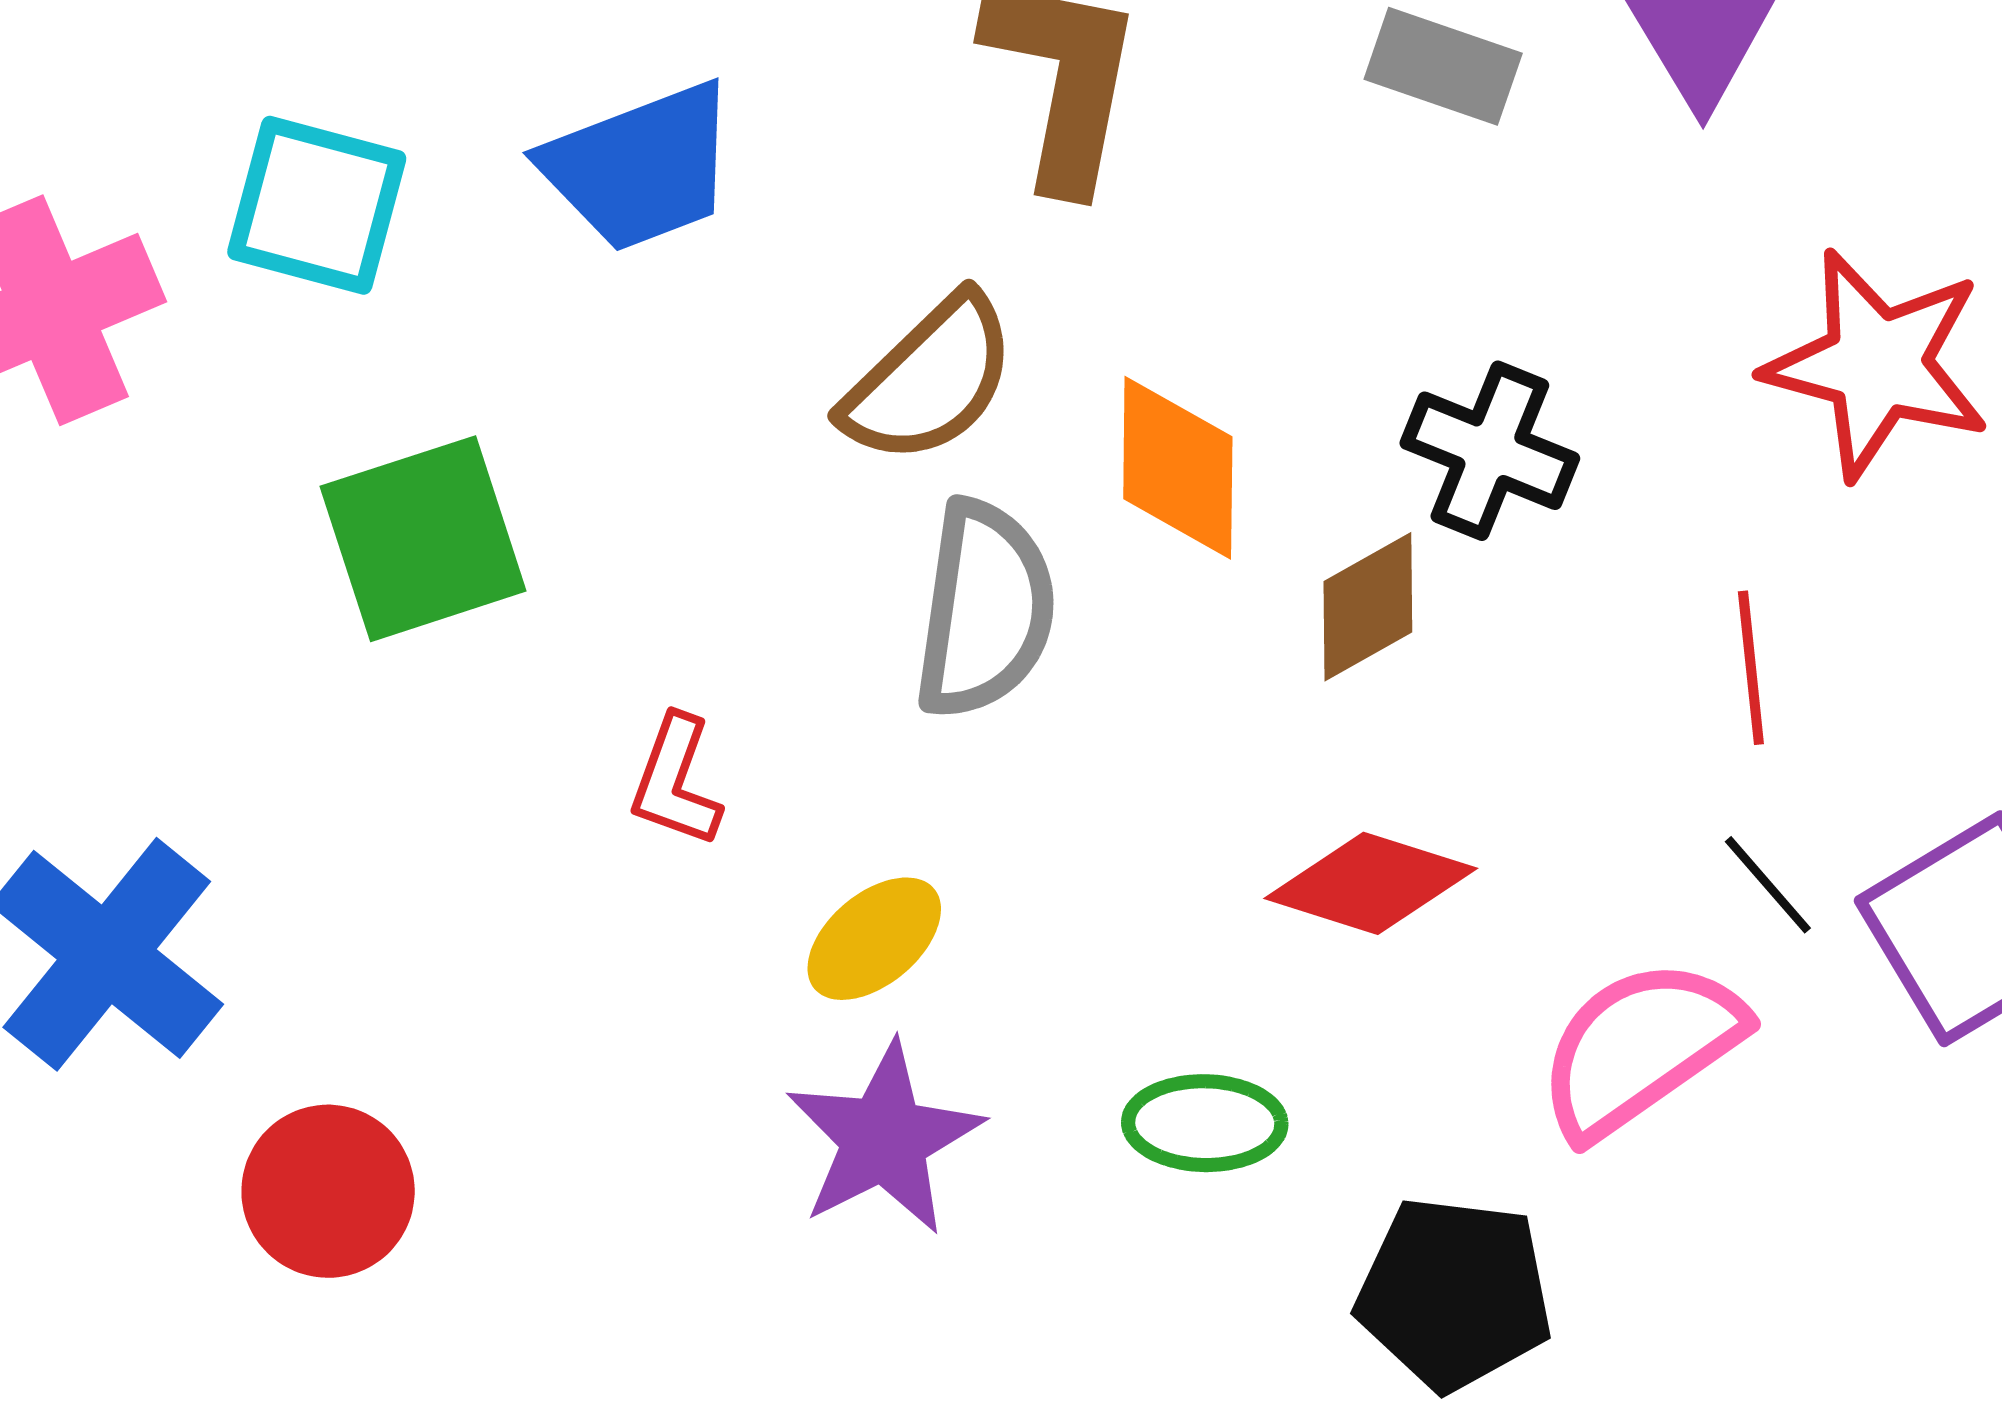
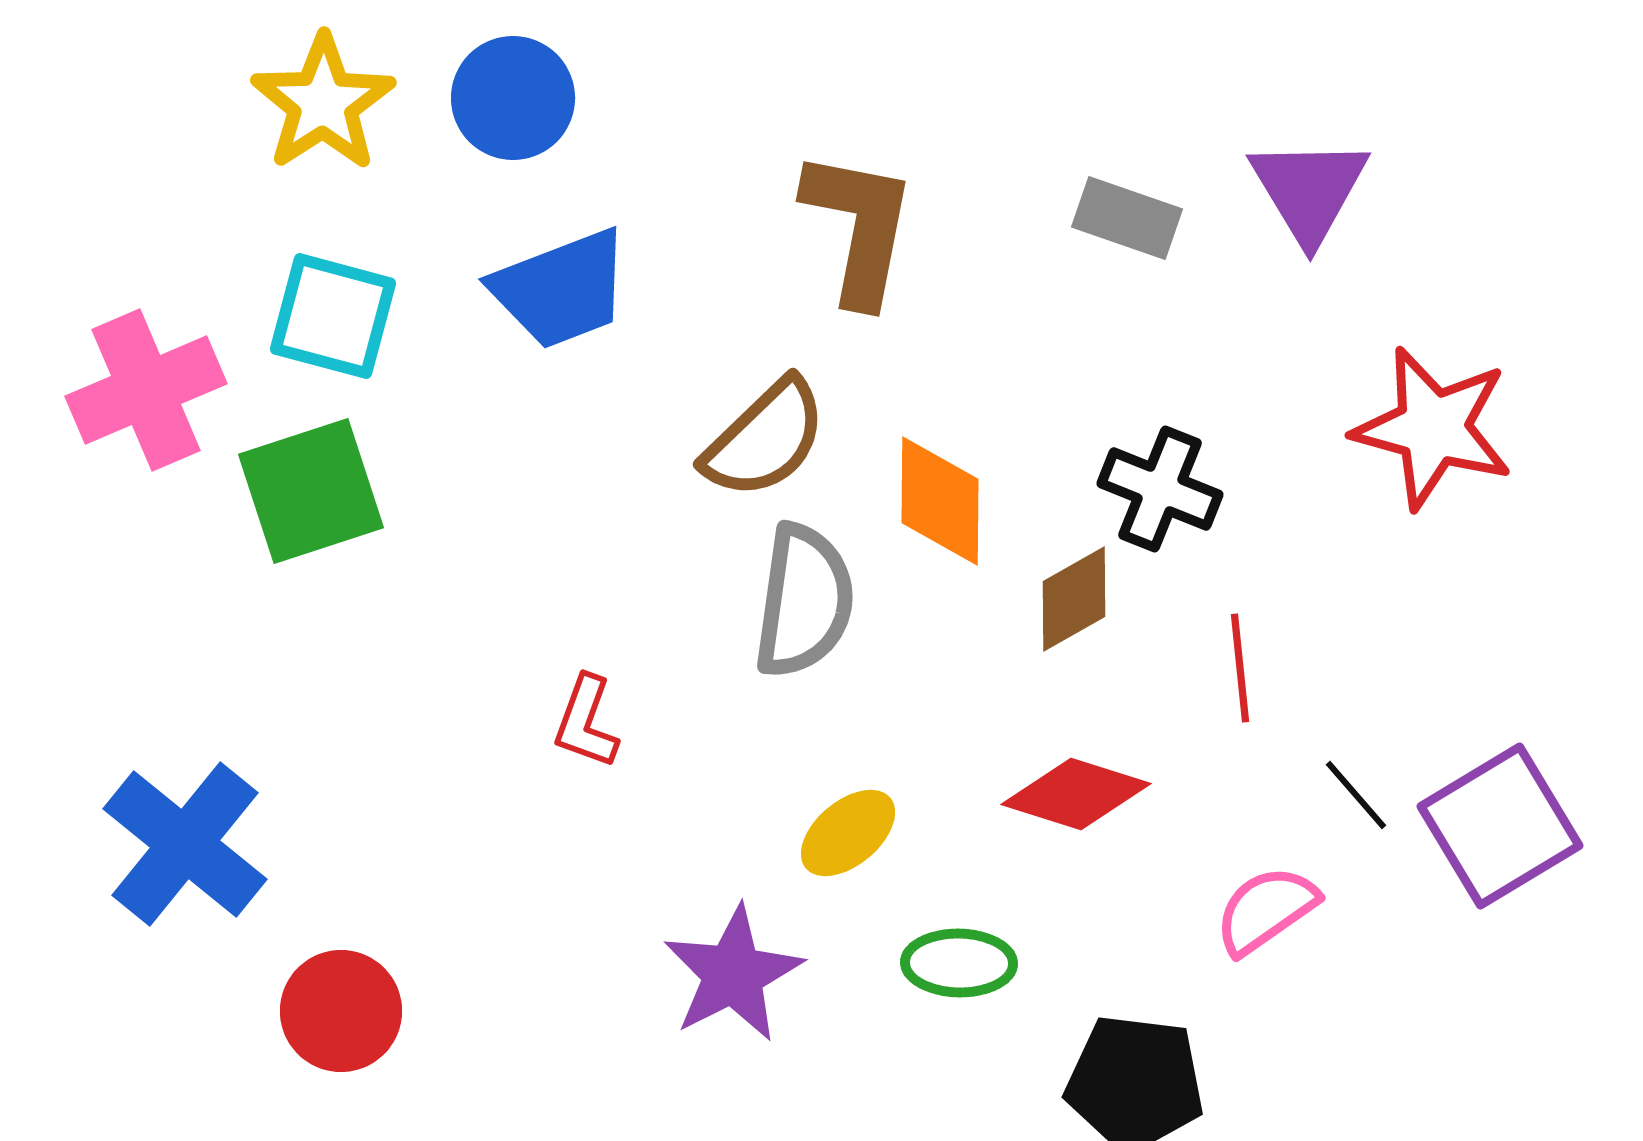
green square: (423, 539) -> (311, 491), moved
red line: (1751, 668) -> (1240, 668), moved
yellow ellipse: (874, 939) -> (848, 833), moved
pink semicircle: (1640, 1048) -> (1266, 910), size x0.7

